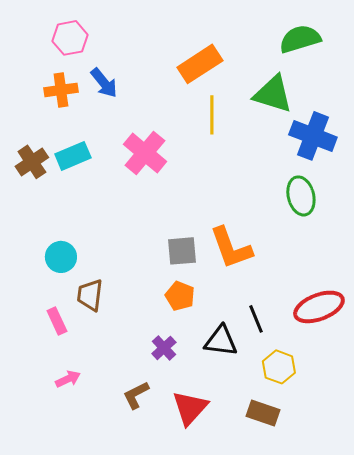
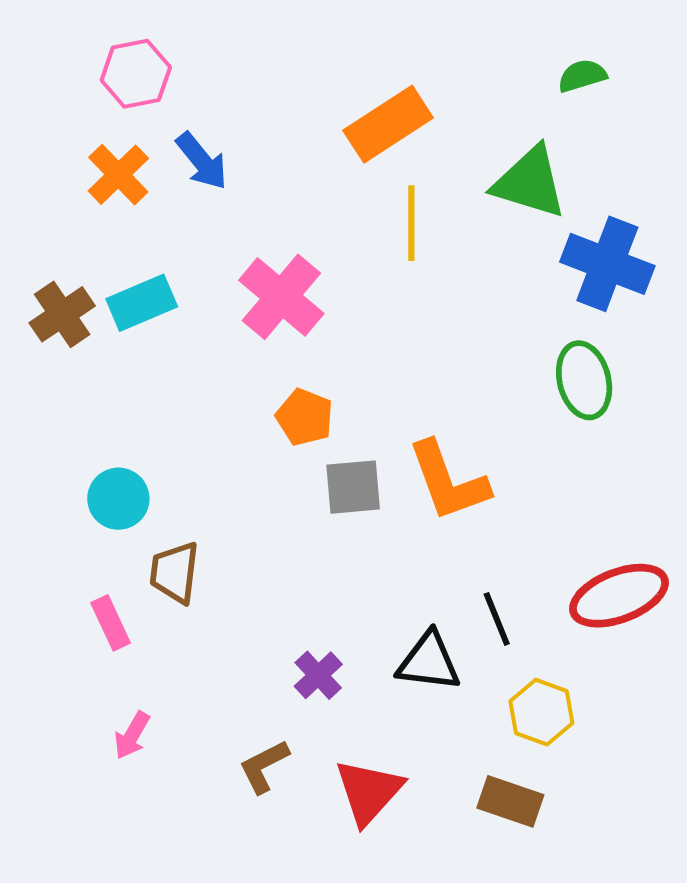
green semicircle: (300, 39) -> (582, 76), size x0.6
orange cross: (61, 90) -> (118, 175), turned -36
orange pentagon: (180, 296) -> (305, 417), moved
pink arrow: (68, 379) -> (132, 735), turned 145

